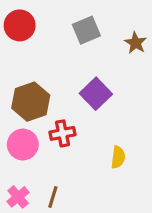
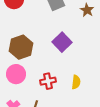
red cross: (63, 133) -> (48, 81), moved

